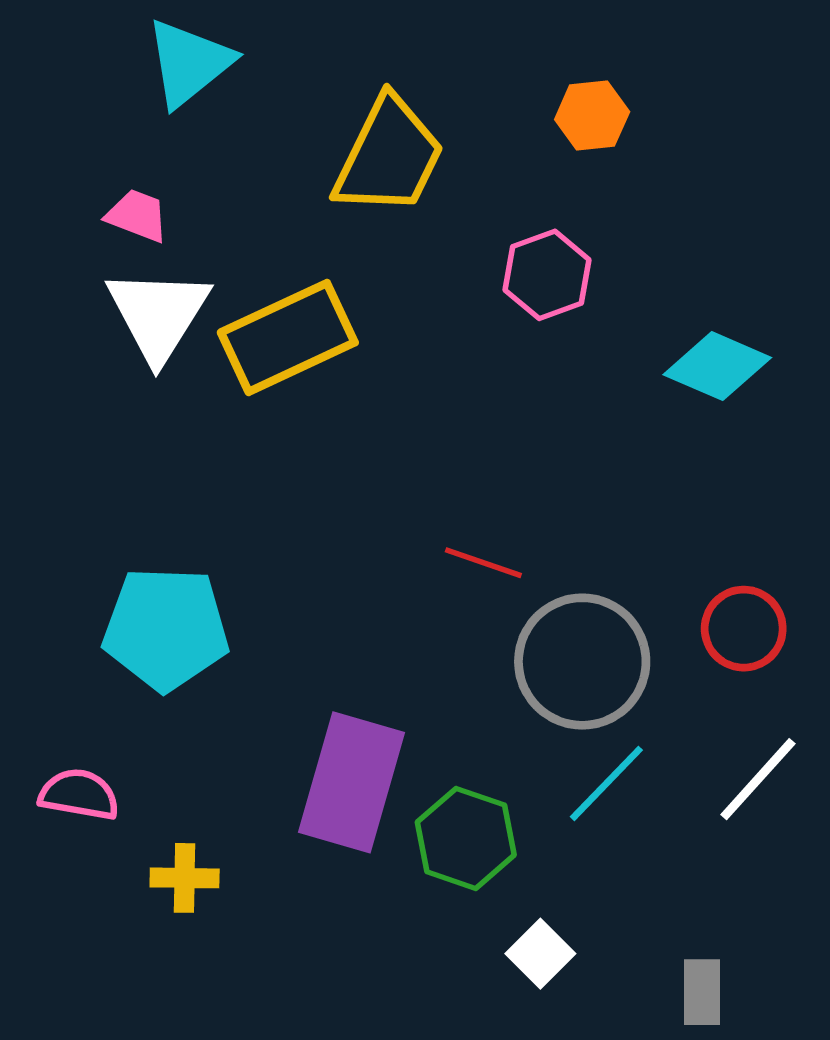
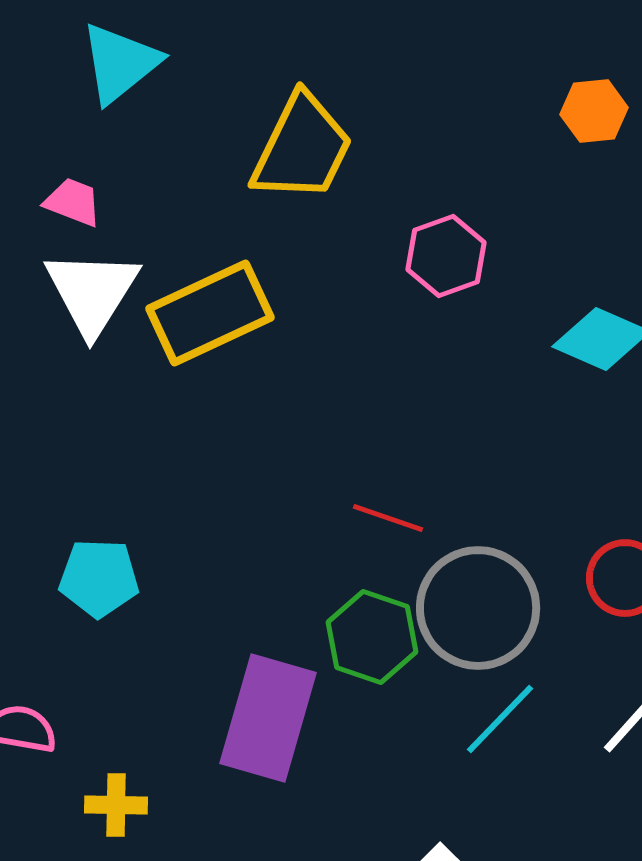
orange hexagon: (592, 116) -> (594, 111), moved
cyan pentagon: (166, 629) -> (99, 578), size x0.7
green hexagon: (466, 838) -> (372, 637), moved

